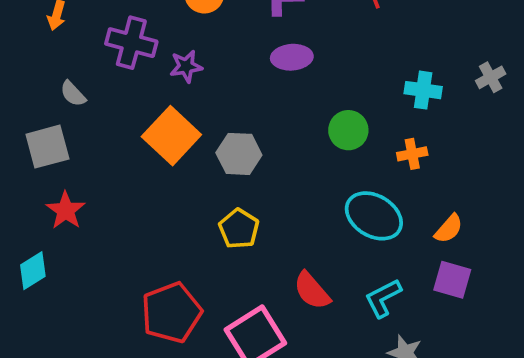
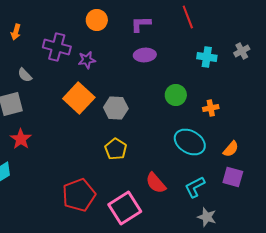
gray cross: (491, 77) -> (242, 51), moved
cyan cross: (423, 90) -> (207, 57), moved

